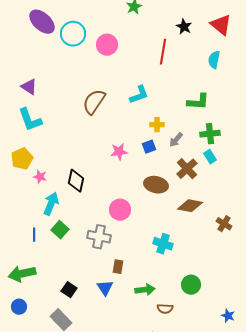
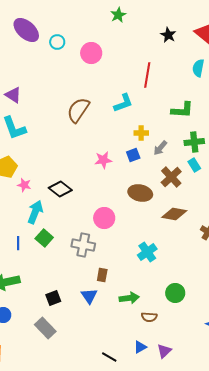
cyan circle: (73, 34) -> (57, 42), size x0.6
red line: (163, 52) -> (147, 75), moved
black diamond: (76, 181) -> (60, 189), turned -65
cyan cross: (163, 244) -> (147, 252), turned 36
black square: (69, 290) -> (53, 298), turned 35

